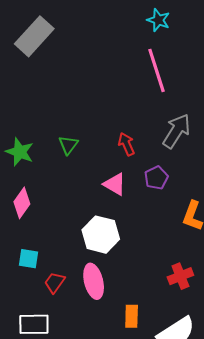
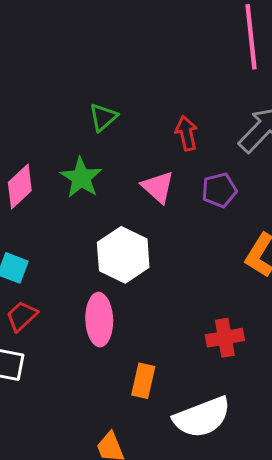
green star: (20, 152) -> (81, 178), moved
red trapezoid: (55, 282) -> (22, 316), moved

